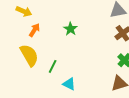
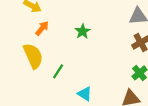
cyan triangle: (69, 84) -> (85, 94), moved

